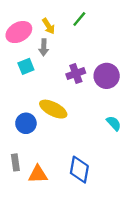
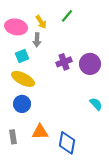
pink ellipse: (19, 32) -> (16, 27), turned 40
yellow ellipse: (53, 109) -> (23, 79), moved
orange triangle: (38, 174) -> (40, 132), moved

